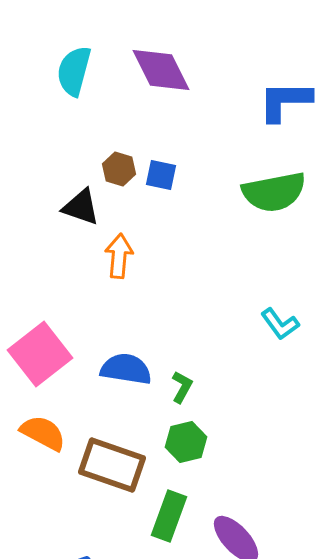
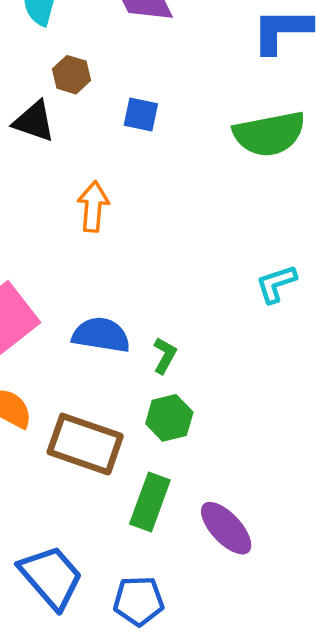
brown hexagon: (119, 169) -> (72, 75), moved
black triangle: (81, 207) -> (34, 121), moved
cyan L-shape: (280, 324) -> (276, 284), turned 108

